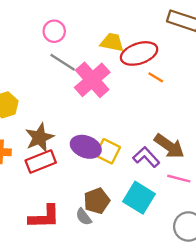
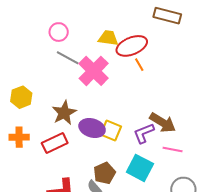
orange line: (156, 77) -> (139, 65), moved, turned 32
brown star: (39, 137) -> (64, 113), moved
purple L-shape: (146, 157) -> (144, 133), turned -65

